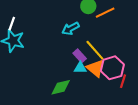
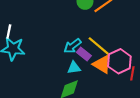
cyan arrow: (71, 29) -> (72, 46), moved
cyan triangle: (80, 68) -> (74, 68), moved

